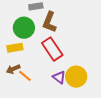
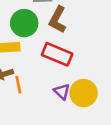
red rectangle: (52, 49) -> (57, 54), turned -40
orange line: (25, 76) -> (18, 85), turned 32

